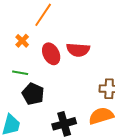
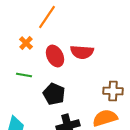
black pentagon: (33, 94) -> (54, 94), moved

